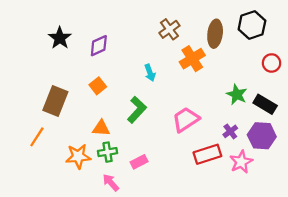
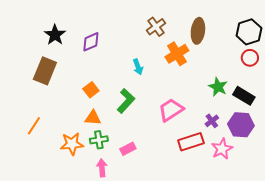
black hexagon: (252, 25) -> (249, 32), moved
orange square: (98, 86) -> (91, 90), moved
brown rectangle: (55, 101) -> (45, 71), moved
pink arrow: (111, 182) -> (102, 168), turned 36

